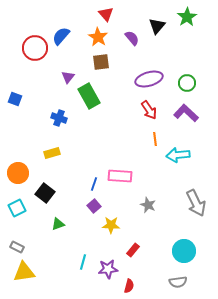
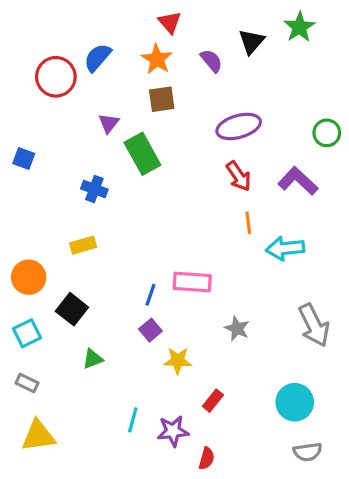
green circle: (187, 83) -> (327, 133), moved
gray rectangle: (17, 247) -> (27, 383), moved
gray semicircle: (178, 282) -> (308, 452), moved

